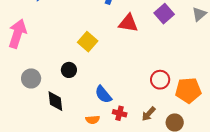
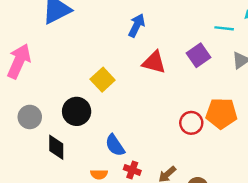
black circle: (69, 70) -> (77, 111), size x1.5
red circle: (160, 80) -> (191, 123), moved
orange pentagon: (188, 90) -> (221, 113), moved

